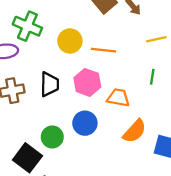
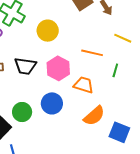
yellow line: (156, 39) -> (123, 38), turned 30
orange line: (104, 50) -> (92, 53), moved
black trapezoid: (49, 84) -> (25, 66), turned 90

